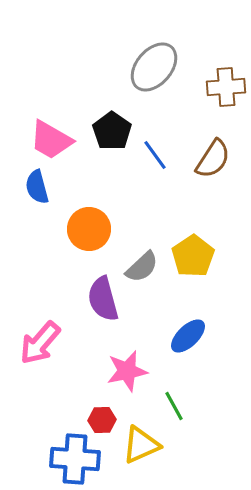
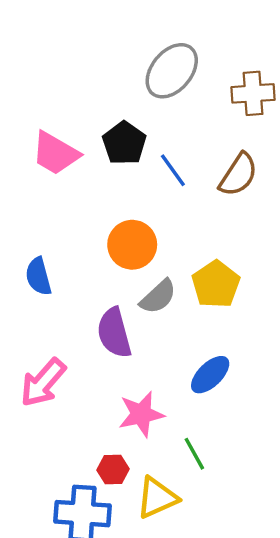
blue semicircle: (37, 187) -> (38, 276), moved
orange circle: (89, 229) -> (132, 245), moved

